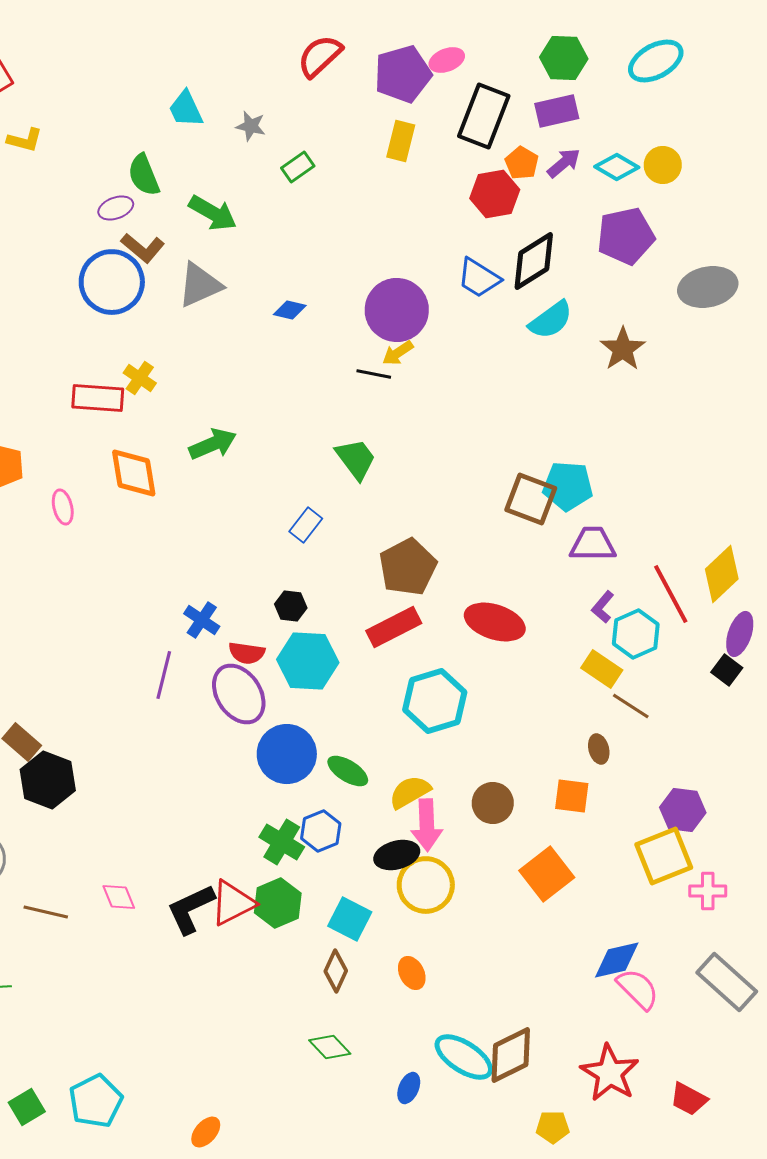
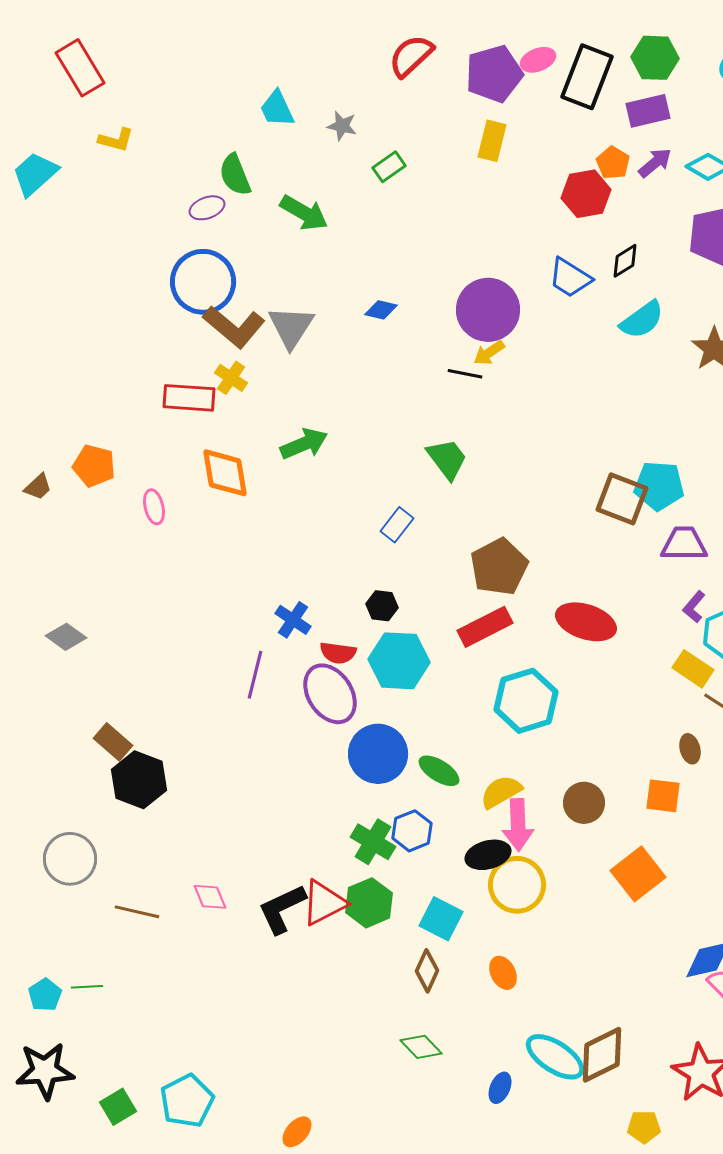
black rectangle: (484, 116) -> (587, 77), moved
brown L-shape: (143, 248) -> (234, 327), moved, size x1.4
black diamond: (534, 261) -> (625, 261), size x0.6
gray triangle: (200, 285) -> (291, 327), moved, turned -33

